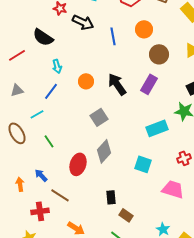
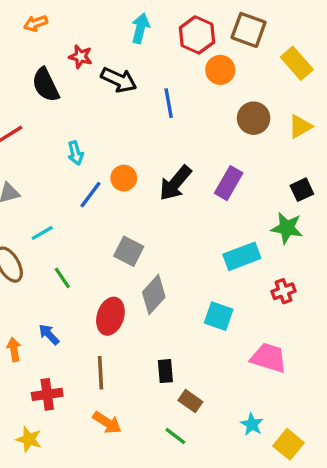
orange circle: (144, 29) -> (220, 70), moved
black semicircle: (43, 37) -> (46, 85), moved, turned 30
brown circle: (159, 54) -> (254, 118), moved
black arrow: (117, 84) -> (175, 183), turned -105
blue line: (51, 91) -> (90, 195), moved
gray square: (99, 117) -> (129, 251), moved, turned -30
red cross: (184, 158) -> (284, 291), moved
brown line: (60, 195) -> (100, 373), moved, turned 54

